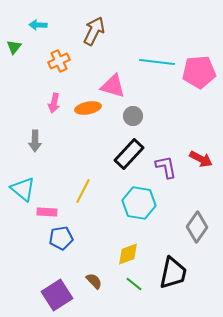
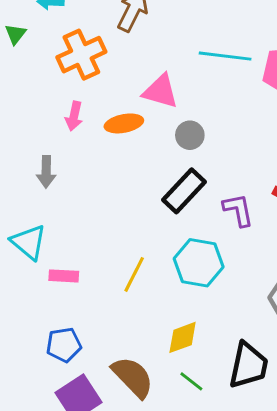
orange cross: (59, 61) -> (81, 55), size x1.5
yellow line: (83, 191) -> (134, 274), moved
blue pentagon: (61, 238) -> (64, 345), moved
brown semicircle: (94, 281) -> (133, 377), size x1.8

